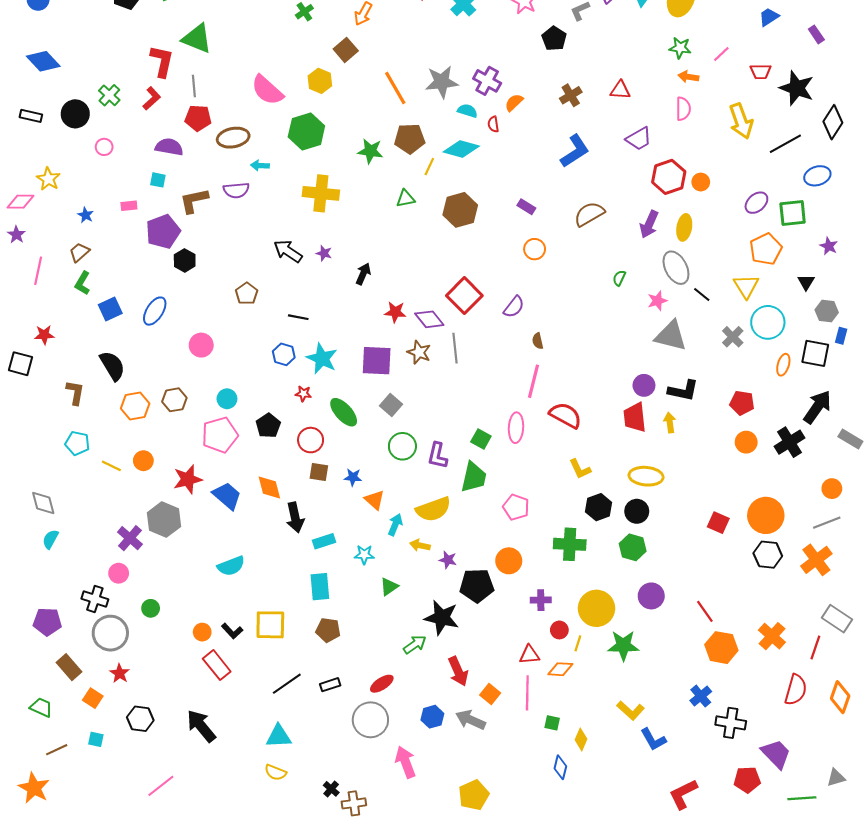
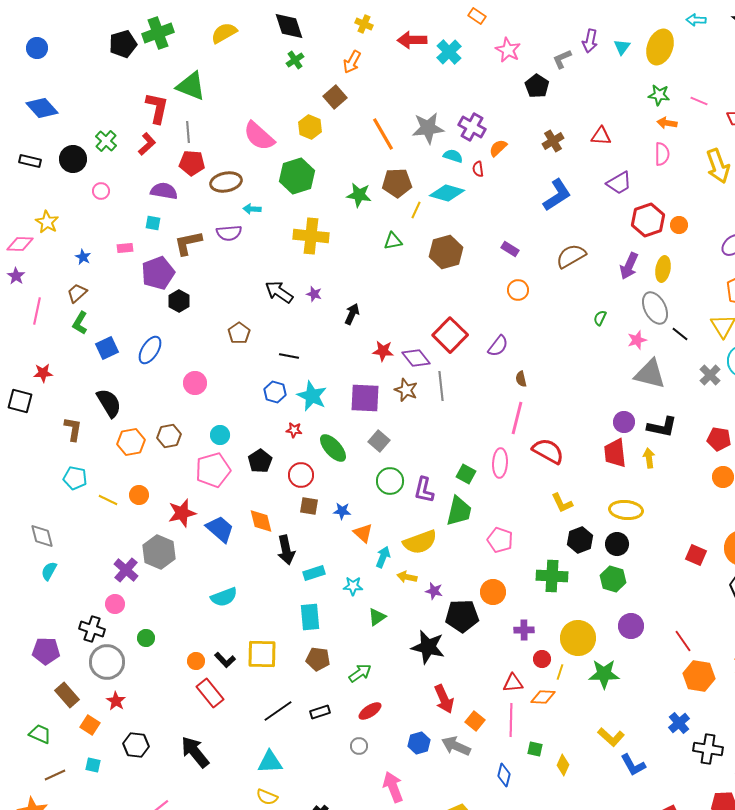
pink line: (721, 54) -> (699, 101), turned 66
green arrow: (415, 644) -> (360, 673), moved
gray circle: (370, 720) -> (359, 746), size x0.5
blue diamond: (560, 767) -> (504, 775), moved

